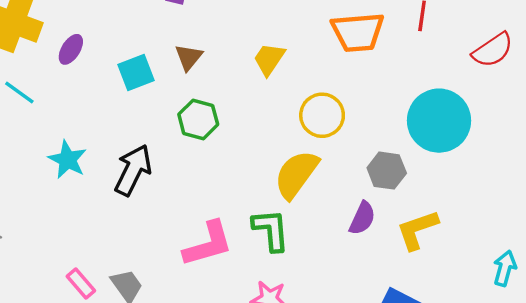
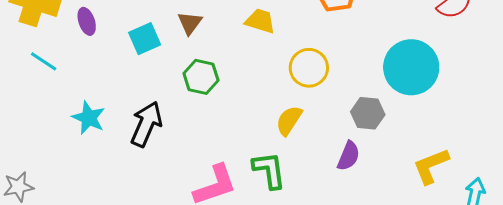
purple ellipse: (71, 49) -> (87, 21), turned -48
yellow trapezoid: (269, 59) -> (260, 21), turned 76
yellow semicircle: (296, 174) -> (289, 120), size x0.7
yellow L-shape: (417, 230) -> (431, 166), moved

